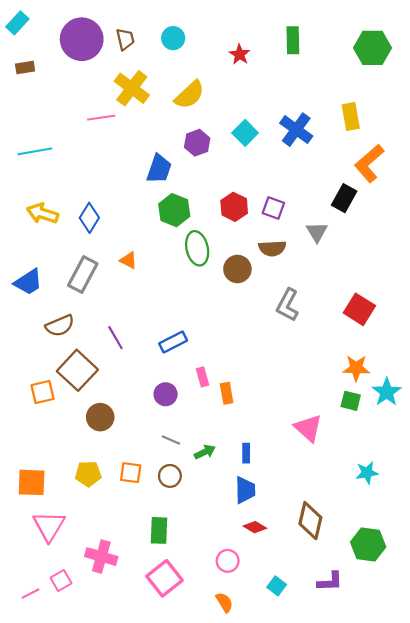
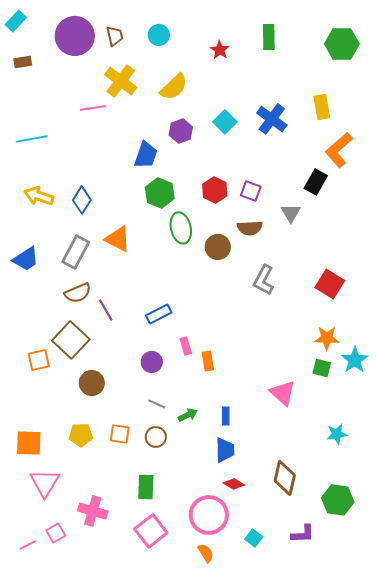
orange triangle: (129, 260) -> (118, 239), size x1.6
brown semicircle: (60, 326) -> (78, 293), moved
pink circle: (228, 561) -> (209, 515), size x1.8

